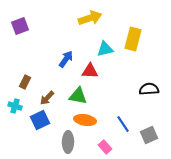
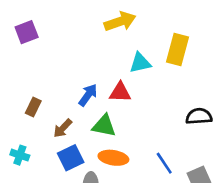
blue arrow: (66, 59) -> (88, 95), moved
cyan cross: (15, 106) -> (20, 155), moved
blue square: (40, 120) -> (71, 158), moved

